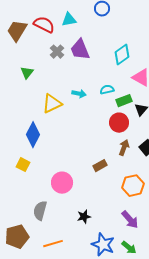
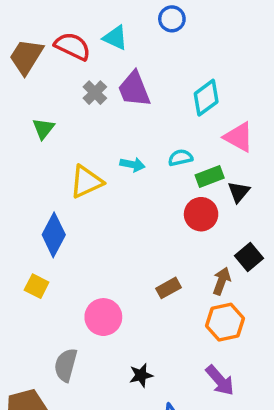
cyan triangle: (69, 20) -> (115, 38), turned 35
brown arrow: (124, 148) -> (222, 281), moved

